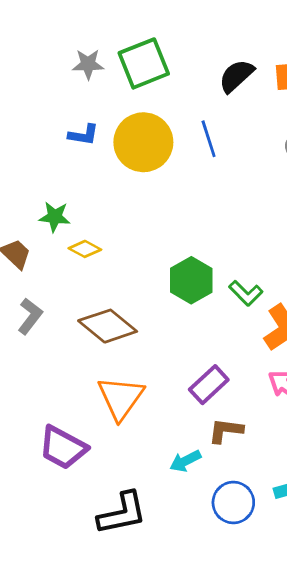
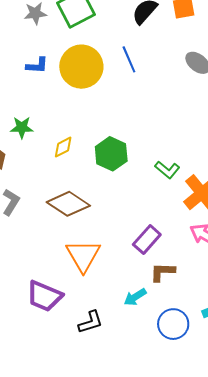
yellow diamond: (85, 249) -> (63, 147), moved, turned -50
green hexagon: (191, 280) -> (111, 154), moved
black L-shape: (122, 513) -> (91, 322), moved, size x0.7

